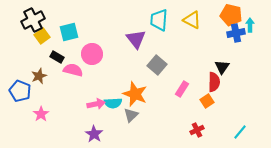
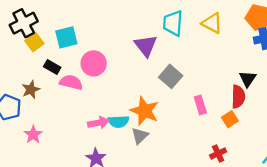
pink rectangle: (182, 89) -> (200, 105), turned -49

